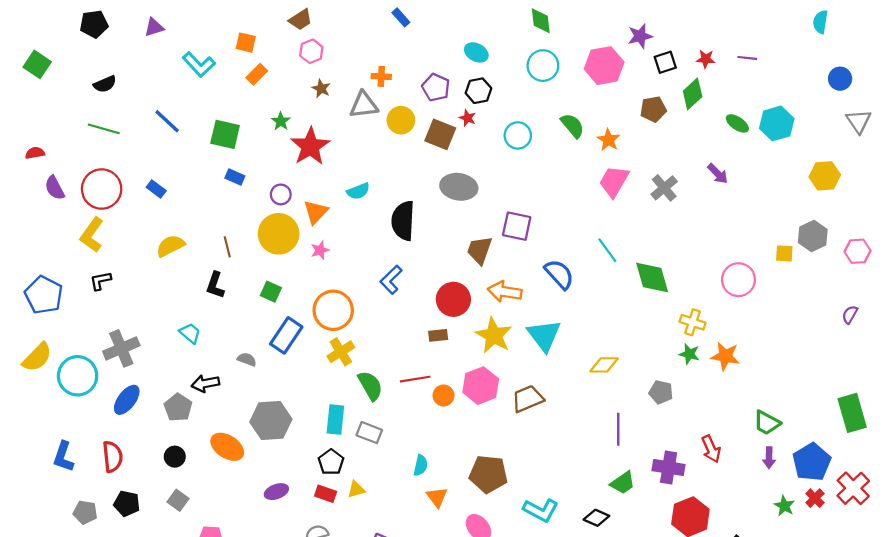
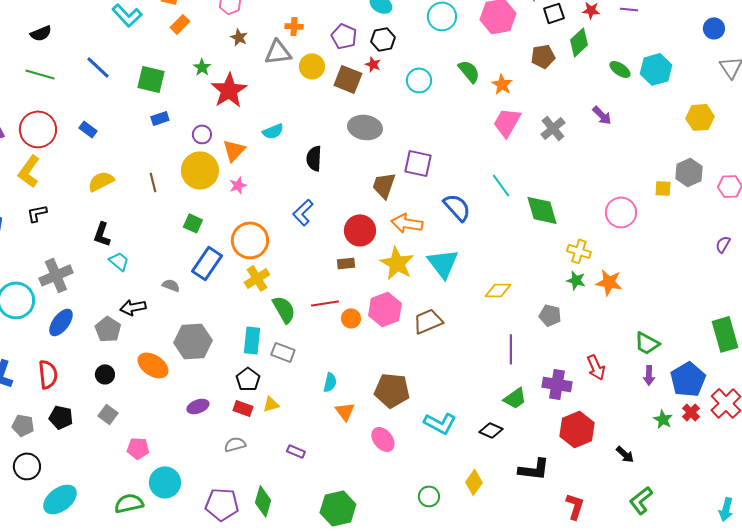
blue rectangle: (235, 177) -> (160, 118), turned -42
black semicircle: (403, 221) -> (314, 158), size x0.7
black L-shape: (215, 285) -> (102, 234), moved

